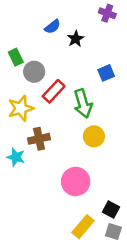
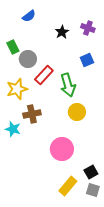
purple cross: (107, 13) -> (88, 28), moved
blue semicircle: (52, 27) -> (29, 16), moved
black square: (111, 210) -> (91, 172), turned 32

